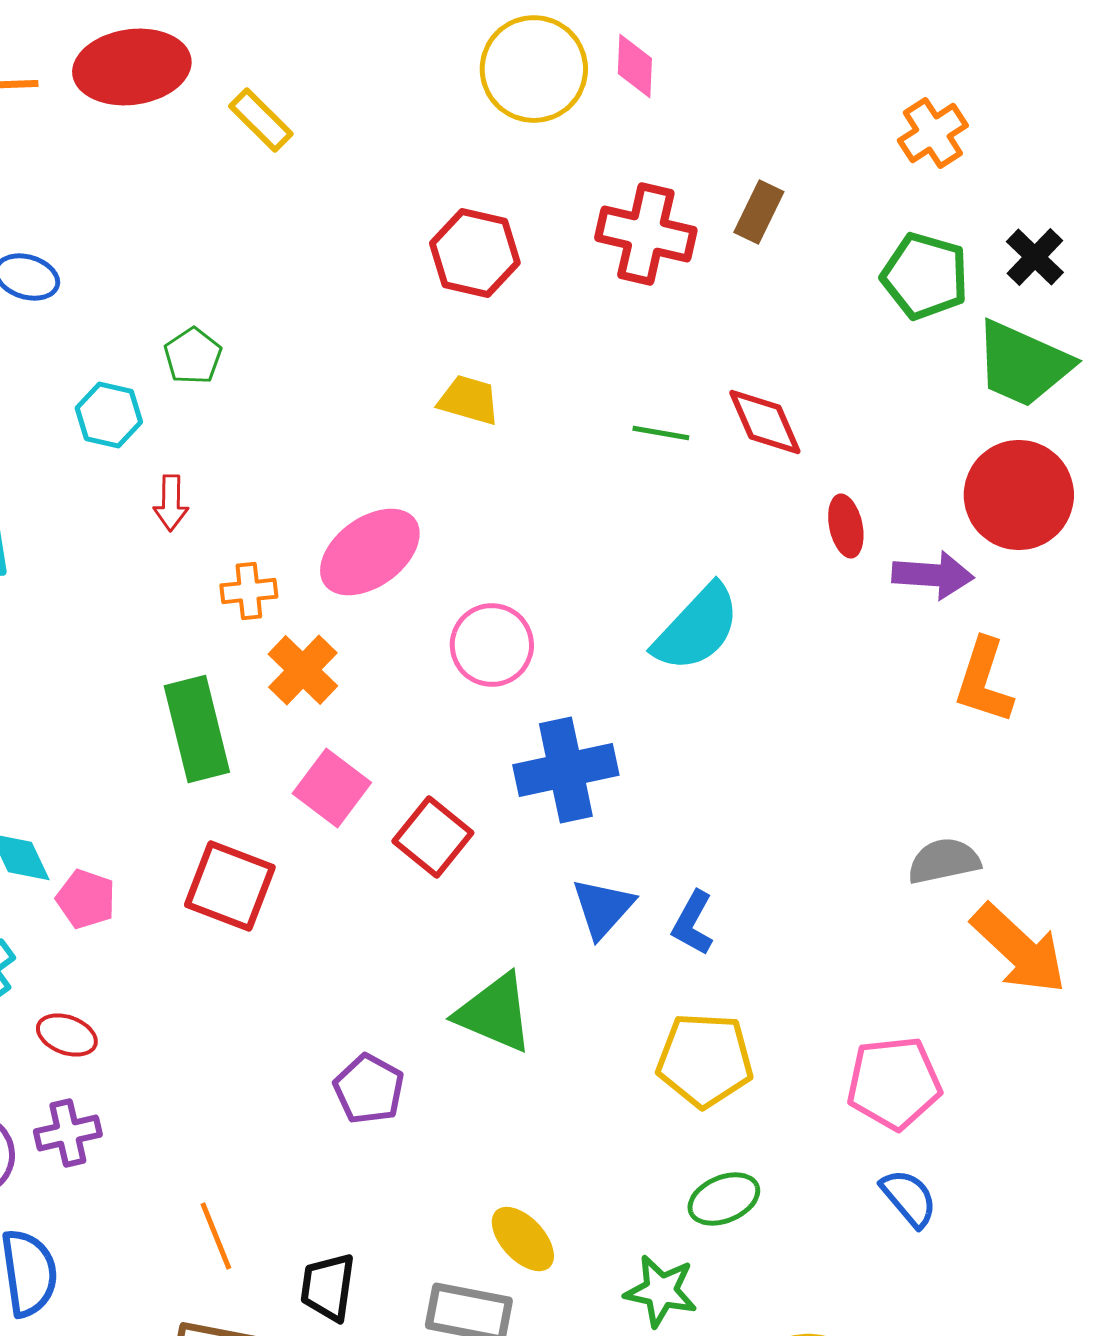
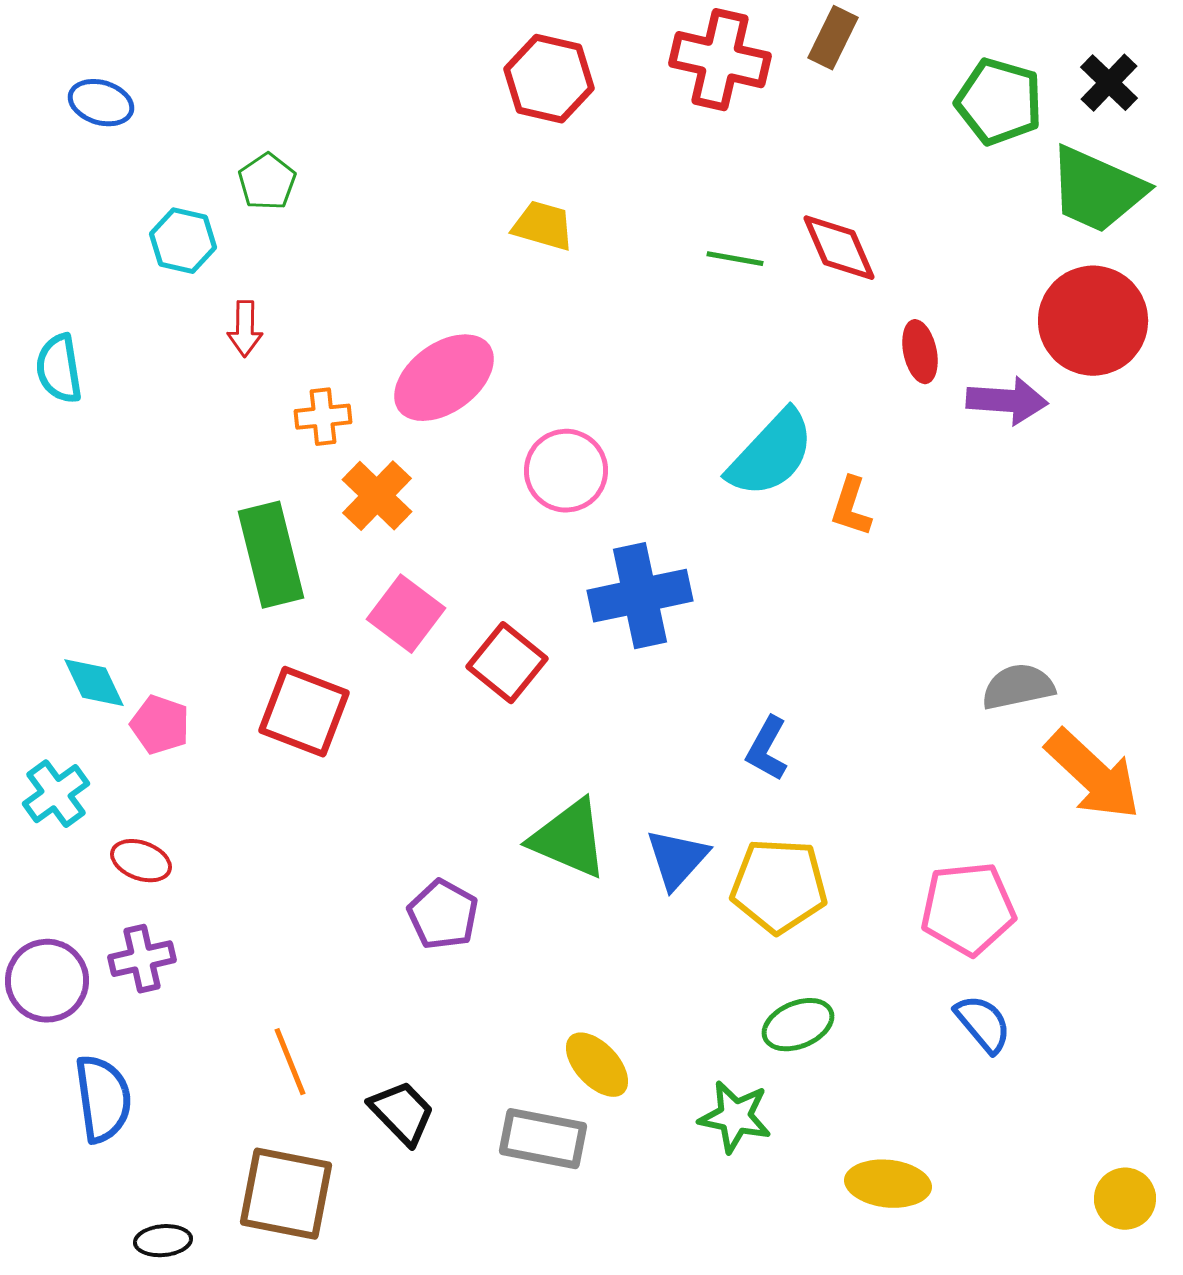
orange L-shape: (984, 681) -> (851, 507), moved, size x0.7
blue triangle: (603, 908) -> (677, 859), moved
black trapezoid: (328, 1287) -> (402, 1113), turned 128

